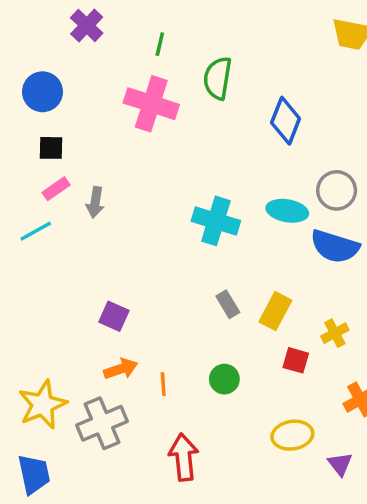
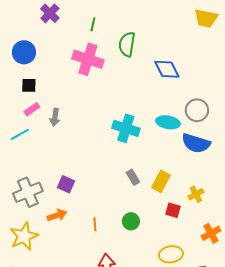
blue diamond: (286, 121) -> (167, 69), turned -48
orange arrow: (121, 369) -> (57, 215), moved
gray cross: (102, 423) -> (28, 192), moved

